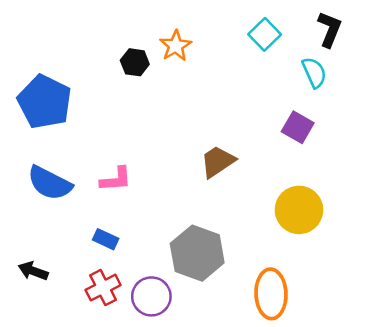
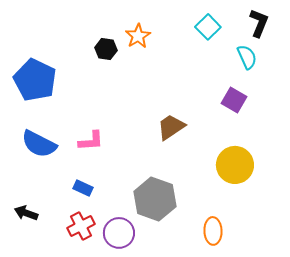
orange ellipse: (271, 294) -> (213, 231), size x0.7

